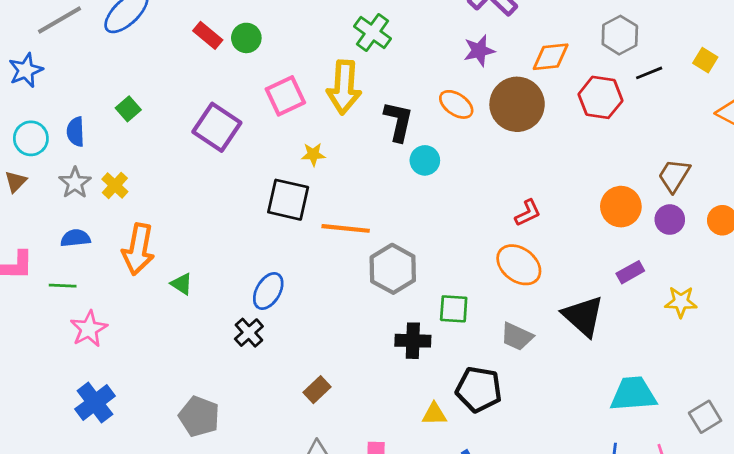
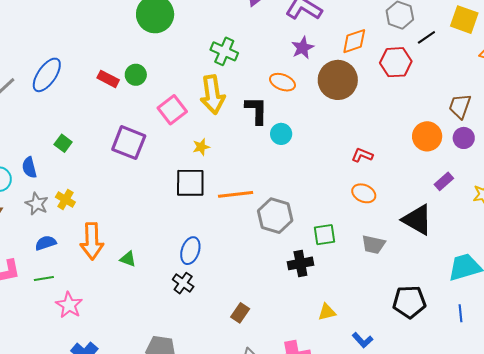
yellow square: (705, 60) -> (464, 20), size x1.6
orange ellipse: (456, 104) -> (282, 82), moved
red L-shape: (528, 213) -> (362, 155), turned -120
orange ellipse: (519, 265) -> (364, 193), size x0.7
black pentagon: (479, 389) -> (409, 302), moved

